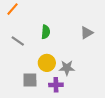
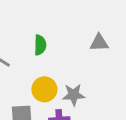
gray triangle: (87, 33) -> (99, 43), turned 32

